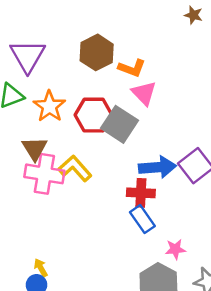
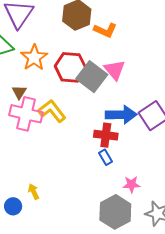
pink triangle: (144, 93) -> (115, 70), moved
brown triangle: (35, 149) -> (19, 92), size x0.7
blue rectangle: (142, 219) -> (105, 157), size x0.7
yellow arrow: (41, 268) -> (34, 192), moved

